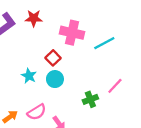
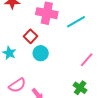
cyan circle: (55, 79) -> (41, 53), moved
green cross: (90, 99) -> (80, 88), moved, turned -32

